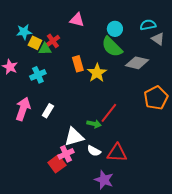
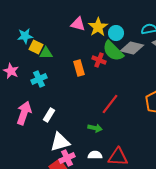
red cross: (53, 41) -> (99, 60), moved, turned -32
gray diamond: (137, 63) -> (132, 48), moved
yellow star: (97, 73) -> (98, 27), moved
red line: (109, 113) -> (110, 104), moved
white triangle: (74, 137) -> (60, 142), moved
white semicircle: (94, 151) -> (95, 155), turned 152

